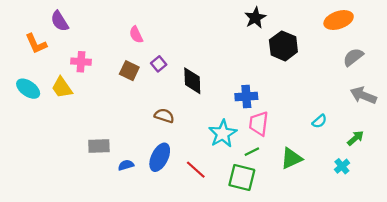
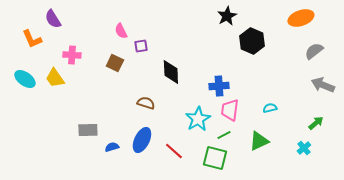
purple square: (159, 64) -> (141, 46), moved, turned 32
cyan semicircle: (319, 121) -> (270, 108), moved, turned -152

